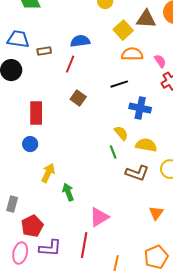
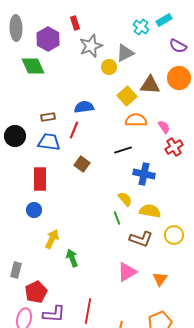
blue trapezoid: (18, 39) -> (49, 142), moved
pink triangle: (99, 217) -> (127, 272), moved

